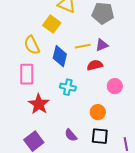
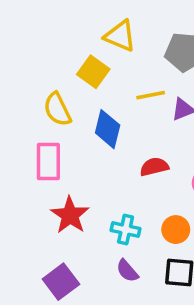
yellow line: (83, 46) -> (151, 95), moved
red semicircle: (95, 65) -> (154, 167), moved
cyan cross: (68, 87) -> (126, 230), moved

